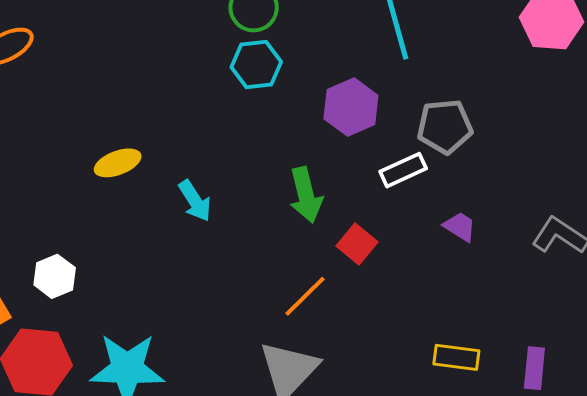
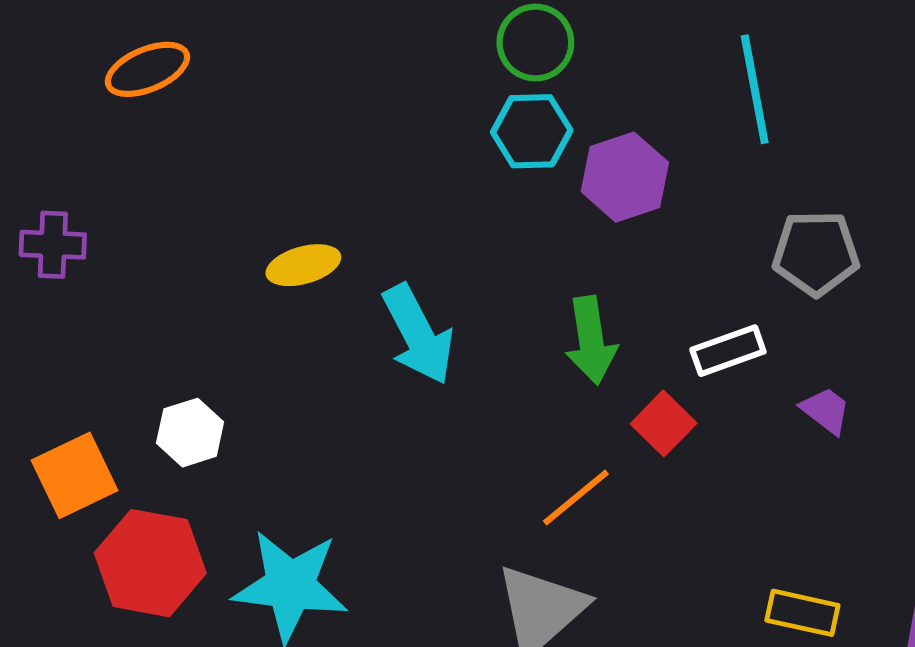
purple hexagon: (351, 107) -> (625, 177), moved
white rectangle: (403, 170) -> (728, 351), moved
cyan arrow: (195, 201) -> (418, 334), size x1.5

